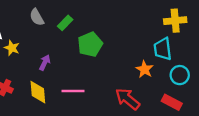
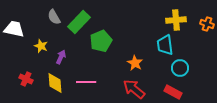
green rectangle: (65, 23) -> (79, 22), size x1.6
yellow star: (12, 48) -> (41, 46), moved
orange star: (145, 69) -> (135, 63), moved

